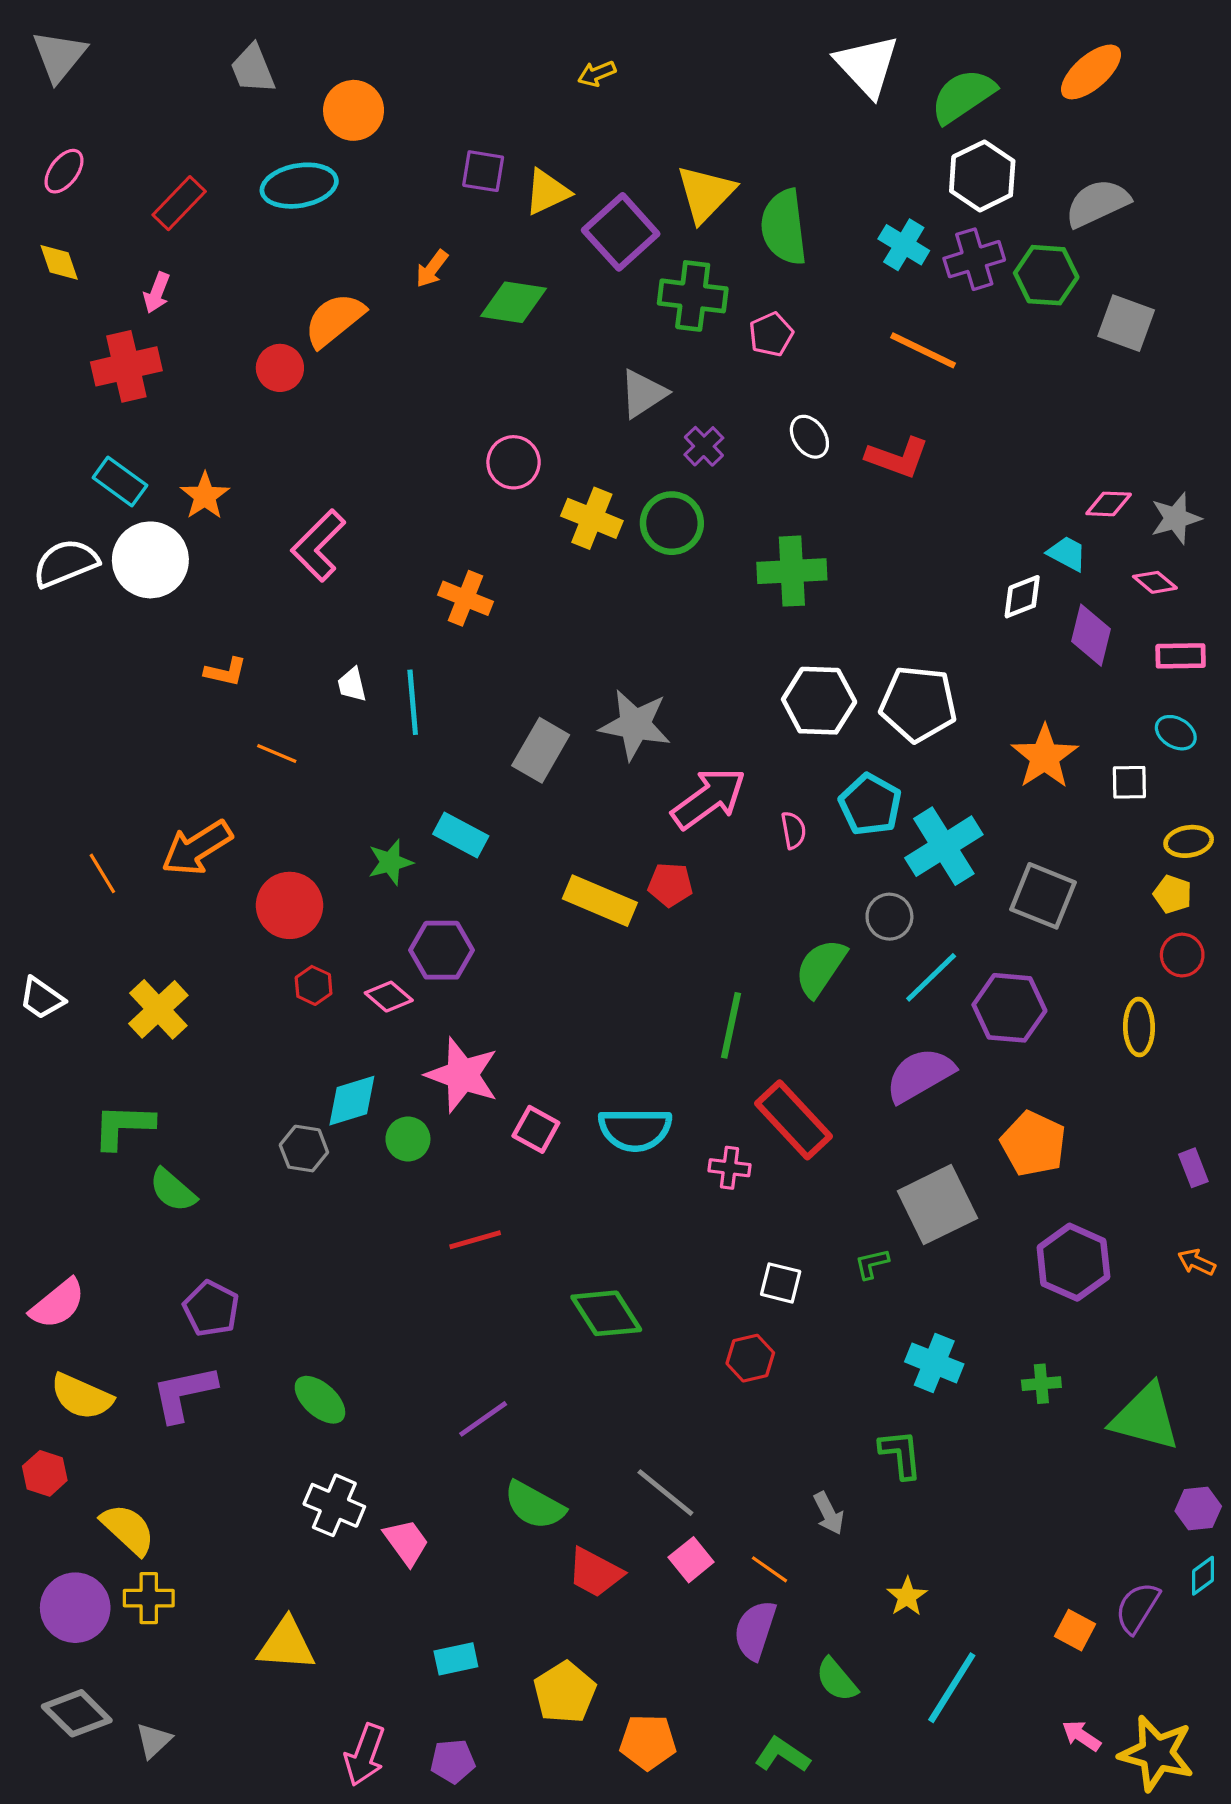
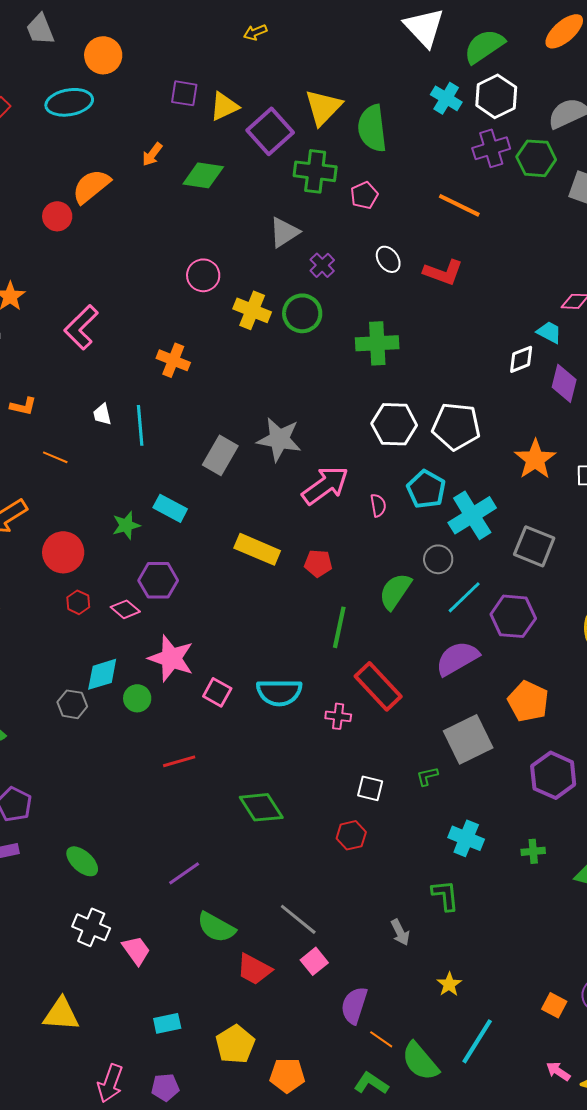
cyan cross: (904, 245) -> (446, 98), moved
red pentagon: (670, 885) -> (318, 563), moved
orange line: (769, 1569) -> (381, 1039), moved
green semicircle: (837, 1680) -> (420, 1061), moved, size x1.4

